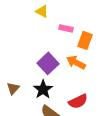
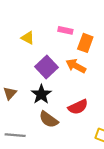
yellow triangle: (42, 11) -> (28, 38), moved

